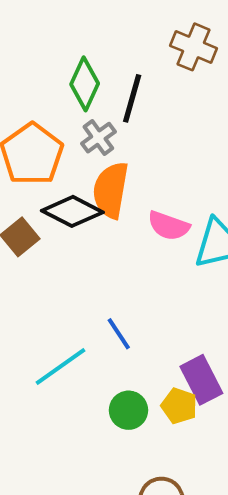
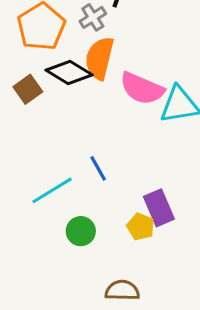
pink semicircle: (169, 226) -> (142, 88), size x1.4
green circle: (128, 410) -> (81, 231), moved

